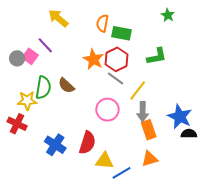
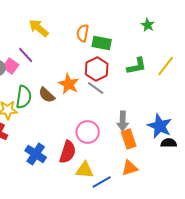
orange star: (93, 59) -> (69, 84), moved
yellow line: (138, 91) -> (166, 66), moved
pink circle: (107, 110) -> (88, 132), moved

